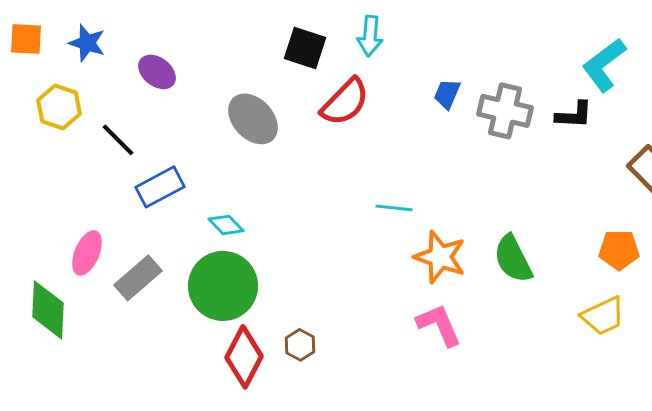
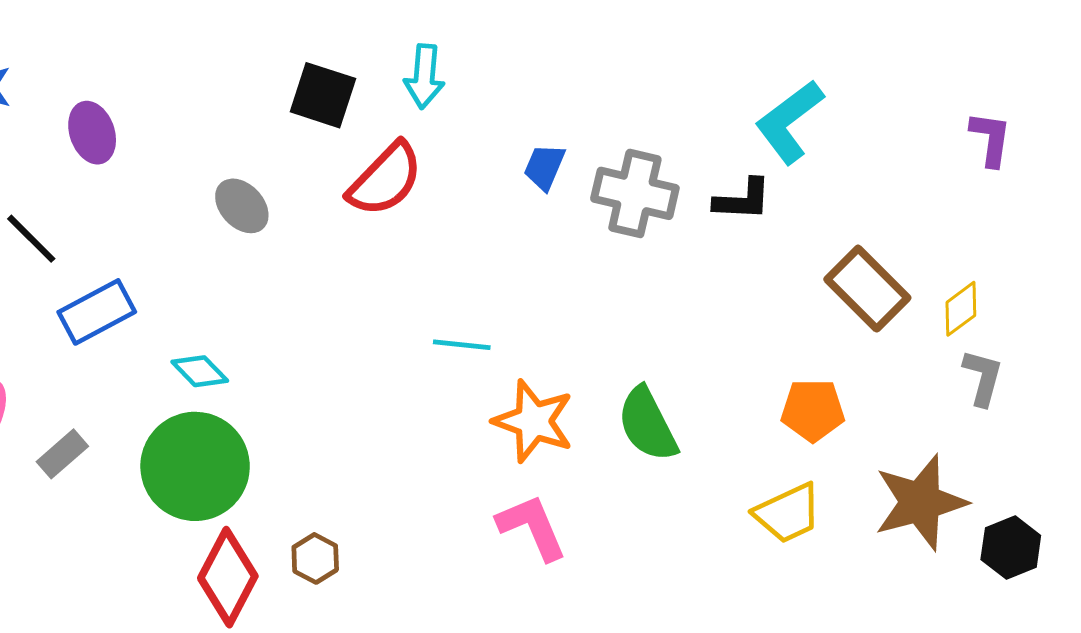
purple ellipse: (157, 72) -> (92, 133), turned 33
gray ellipse: (253, 119) -> (242, 206), size x0.7
gray rectangle: (138, 278) -> (62, 454), size x0.7

